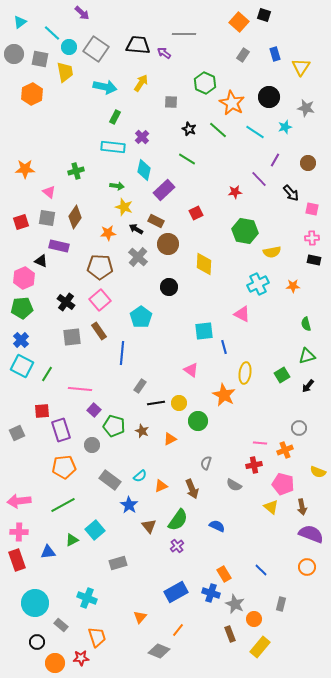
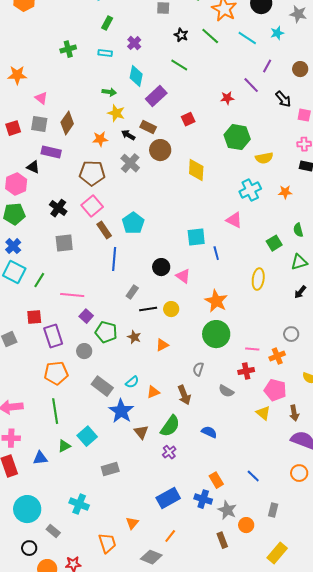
cyan rectangle: (113, 147) -> (105, 53), size x0.6
green cross: (76, 171) -> (68, 49), moved
black circle: (169, 287) -> (161, 267), moved
brown rectangle: (99, 331) -> (104, 230), moved
yellow ellipse: (245, 373) -> (258, 279), moved
green square: (282, 375) -> (274, 243), moved
green circle: (198, 421) -> (216, 334), moved, size x1.4
green line: (63, 505) -> (55, 411), turned -70
blue star: (129, 505) -> (121, 411), size x1.4
orange trapezoid: (97, 637) -> (107, 543), moved
yellow rectangle: (260, 647) -> (277, 553), moved

